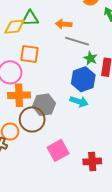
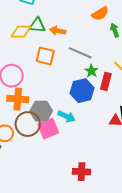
orange arrow: (64, 24) -> (58, 31), moved
orange square: (29, 54) -> (45, 56), moved
cyan arrow: (79, 102) -> (67, 116), moved
pink square: (58, 150) -> (48, 129), moved

